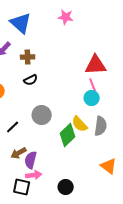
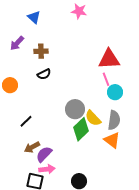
blue triangle: (21, 23) -> (34, 17), size x0.6
cyan circle: (92, 98) -> (115, 92), moved
gray circle: (42, 115) -> (75, 109), moved
purple semicircle: (31, 160) -> (44, 154), turned 30
orange triangle: (109, 166) -> (112, 140), moved

